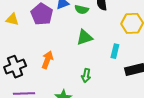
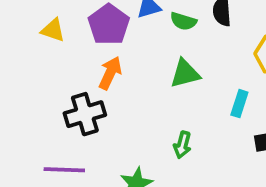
orange arrow: (47, 60) -> (110, 73), moved
black cross: (15, 67) -> (85, 114), moved

